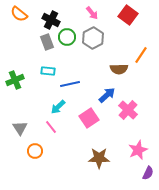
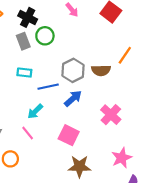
gray hexagon: (93, 38) -> (73, 70), moved
blue arrow: (107, 95) -> (73, 98), moved
pink square: (89, 118) -> (69, 135), moved, turned -30

